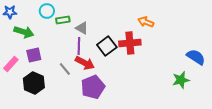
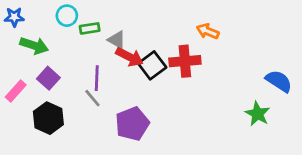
purple line: (79, 46) -> (97, 78), moved
purple square: (34, 55) -> (48, 78), turned -35
red arrow: (85, 63) -> (129, 57), moved
green star: (181, 80) -> (257, 114), turned -30

